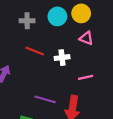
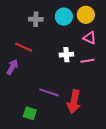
red line: (35, 51) -> (24, 47), moved
pink line: (86, 77) -> (87, 61), moved

